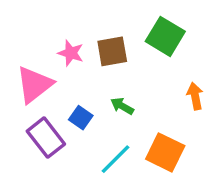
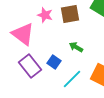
pink triangle: (34, 85) -> (23, 34), turned -45
blue square: (81, 118) -> (54, 62), moved

